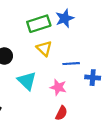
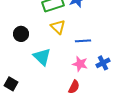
blue cross: (93, 78) -> (103, 63), moved, turned -32
pink star: (58, 87) -> (80, 64), moved

